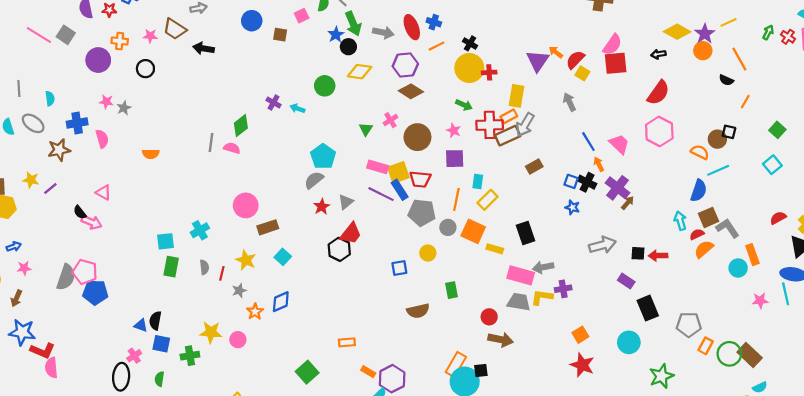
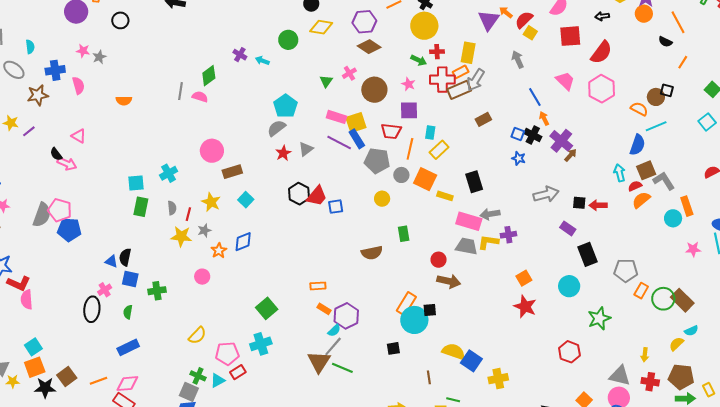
red square: (616, 63) -> (570, 36), moved
red cross: (489, 72) -> (437, 52), moved
pink trapezoid: (619, 144) -> (565, 81), moved
red trapezoid: (420, 179) -> (391, 131), moved
red trapezoid: (351, 234) -> (317, 196), moved
blue square: (399, 268) -> (336, 207), moved
yellow star: (211, 332) -> (181, 236), moved
orange rectangle: (347, 342) -> (318, 286), moved

